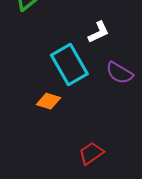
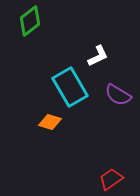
red trapezoid: (91, 153) -> (111, 179), moved

